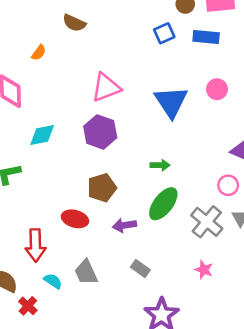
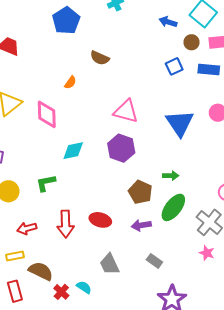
pink triangle: (106, 87) -> (126, 111), turned 36
brown pentagon: (102, 188) -> (140, 192), moved, turned -30
red arrow: (35, 245) -> (66, 224), moved
pink star: (204, 270) -> (207, 253), moved
cyan semicircle: (53, 281) -> (84, 287), moved

